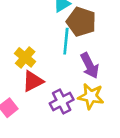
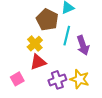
brown pentagon: (81, 22) -> (47, 20), moved
purple arrow: (90, 66) -> (83, 45), moved

